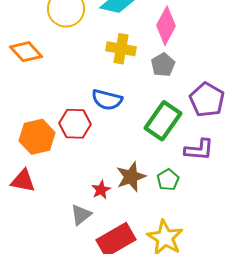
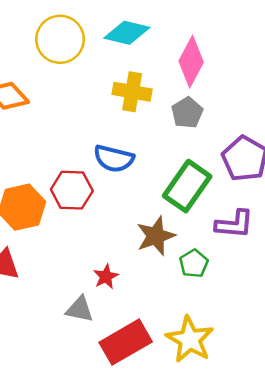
brown star: (131, 177) -> (156, 236), moved
gray triangle: (81, 215) -> (80, 309), turned 50

